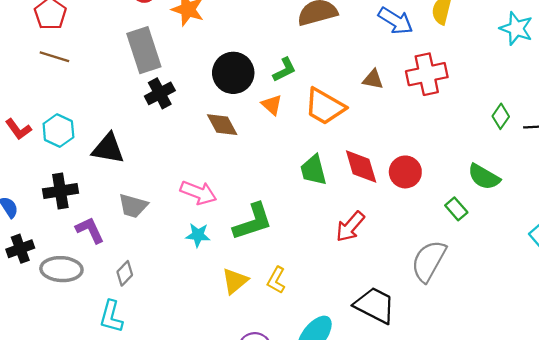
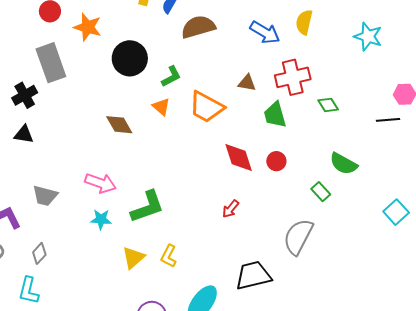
black circle: (233, 73) -> (130, 58), moved
black cross: (160, 93) -> (25, 95), moved
green diamond: (501, 116) -> (328, 105), moved, turned -65
black triangle: (108, 148) -> (24, 134), moved, size x0.7
green trapezoid: (313, 170) -> (275, 115), moved
red circle: (405, 172) -> (276, 161), size x0.7
red arrow: (350, 227) -> (231, 209), size x0.7
black trapezoid: (375, 305) -> (253, 275), turned -39

